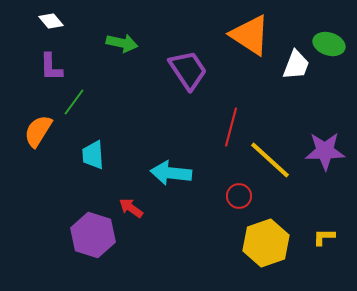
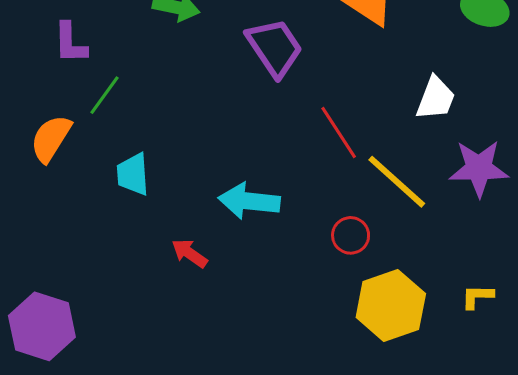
white trapezoid: (296, 65) -> (436, 98), moved
red line: (231, 127) -> (339, 132), turned -48
purple hexagon: (93, 235) -> (42, 326), moved

